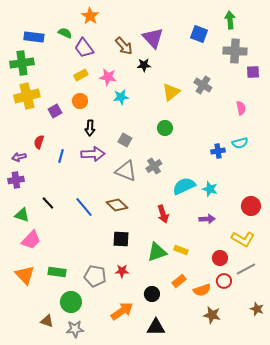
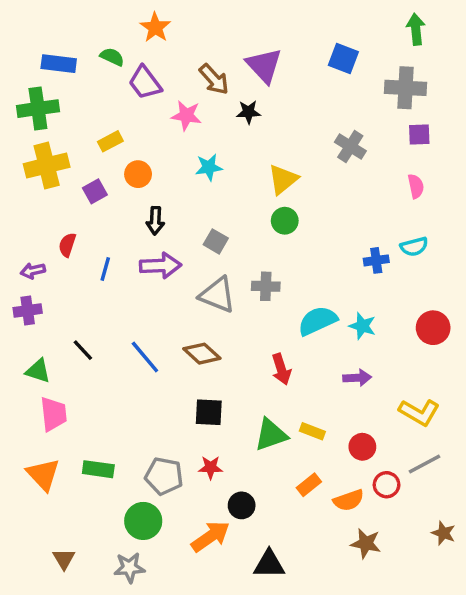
green arrow: (230, 20) -> (416, 29), moved
purple square: (253, 72) -> (419, 134), moved
yellow rectangle: (81, 75) -> (110, 141), moved
pink star: (108, 77) -> (186, 115), moved
yellow triangle: (171, 92) -> (283, 179), moved
gray cross: (154, 166) -> (266, 286), turned 35
red circle: (251, 206) -> (433, 328), moved
pink trapezoid: (31, 240) -> (53, 414), turned -50
red circle: (220, 258) -> (362, 447), moved
black circle: (152, 294) -> (242, 505), moved
green circle: (71, 302) -> (143, 521), moved
brown triangle: (47, 321) -> (64, 559), moved, turned 40

